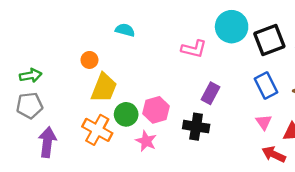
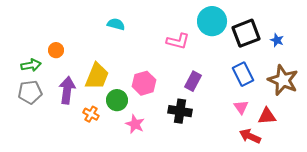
orange circle: (89, 60) -> (56, 50), moved
pink hexagon: (156, 110) -> (144, 83), moved
orange cross: (97, 130) -> (91, 114), size x0.6
purple arrow: (47, 142) -> (67, 90), moved

